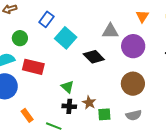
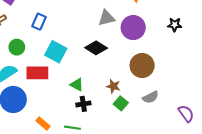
cyan square: (66, 38) -> (56, 52), moved
brown star: (89, 103) -> (113, 86), moved
green square: (104, 114) -> (121, 103), turned -32

